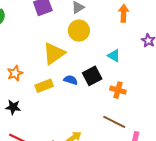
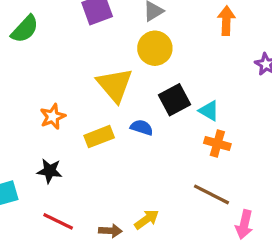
yellow triangle: (54, 53) -> (115, 85), turned -35
cyan triangle: (114, 56) -> (209, 111), moved
black square: (92, 76) -> (175, 100), moved

